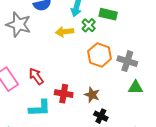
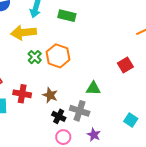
green cross: (89, 25) -> (35, 57), moved
yellow arrow: (65, 32) -> (24, 33), size x1.4
gray cross: (127, 61) -> (80, 111), moved

